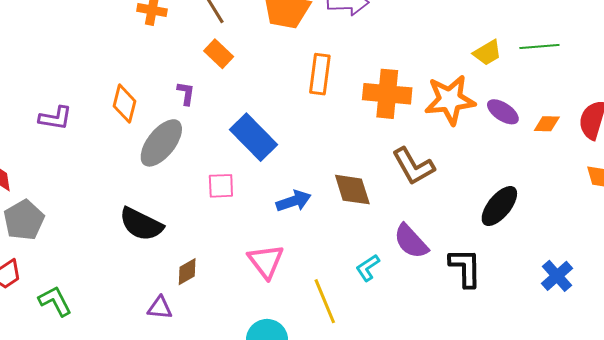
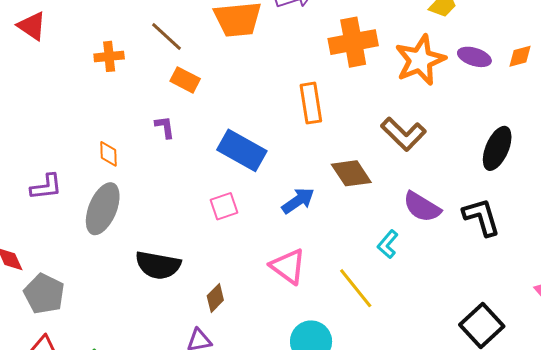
orange rectangle: (320, 74) -> (311, 103), moved
orange cross: (387, 94) -> (353, 42), moved
orange diamond: (124, 104) -> (109, 154), size x0.7
gray ellipse: (161, 143) -> (103, 209), moved

